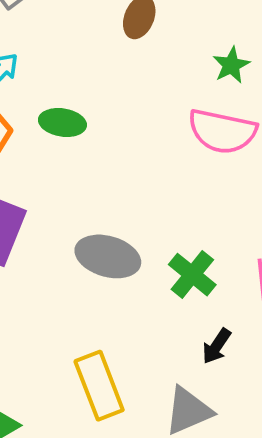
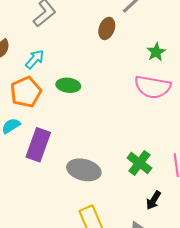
gray ellipse: (108, 256) -> (84, 170), moved

